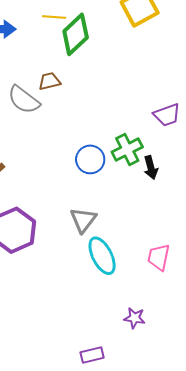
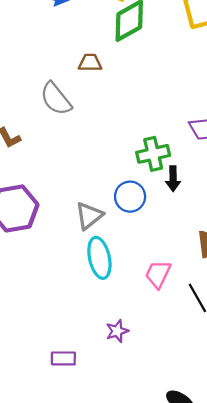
gray semicircle: (24, 100) -> (56, 99), moved
blue circle: (90, 159) -> (130, 197), moved
purple star: (135, 318) -> (117, 331), turned 30

